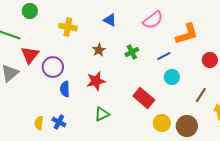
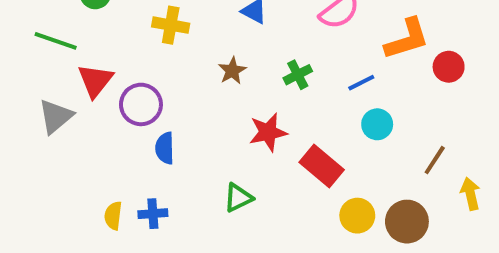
red circle: (210, 60) -> (449, 67), moved
red star: (96, 81) -> (268, 132), moved
blue cross: (59, 122) -> (153, 214), turned -32

